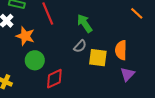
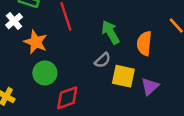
orange semicircle: (121, 50) -> (144, 43), moved
purple triangle: (127, 74) -> (150, 86), moved

